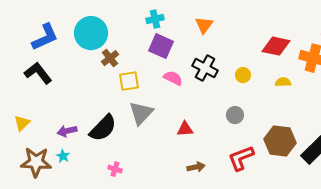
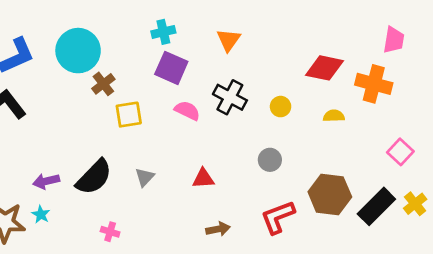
gray triangle: (141, 113) -> (145, 177), moved, size x0.6

